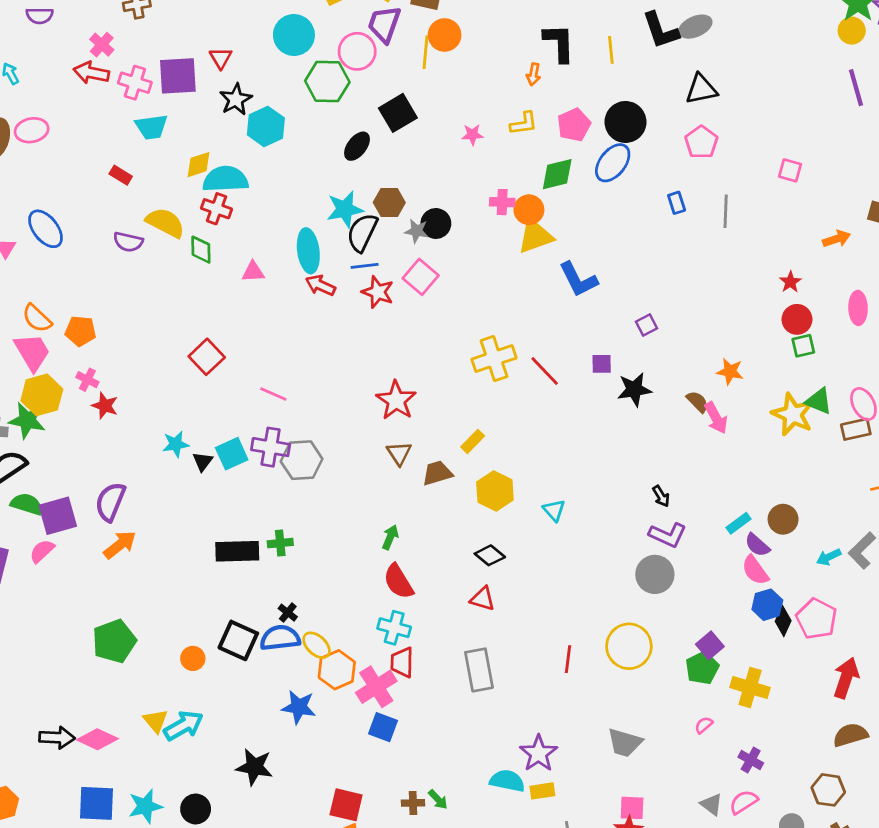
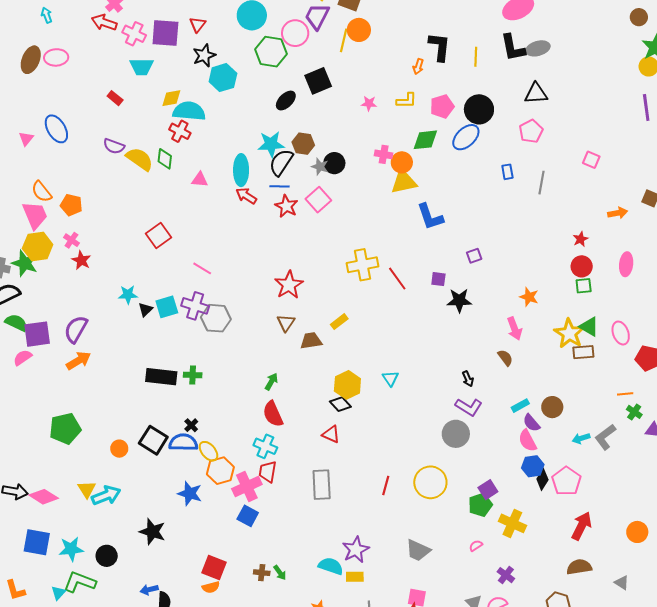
yellow semicircle: (165, 223) -> (140, 159), moved
brown semicircle: (697, 402) -> (505, 358), moved
brown rectangle: (856, 429) -> (583, 352), moved
yellow hexagon: (495, 491) -> (347, 385), moved

